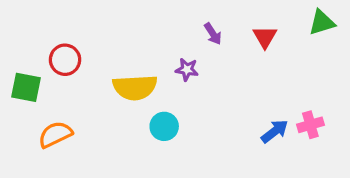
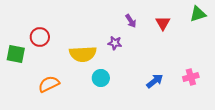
blue arrow: (275, 131) -> (155, 81), moved
orange semicircle: (55, 135) -> (49, 84), moved

